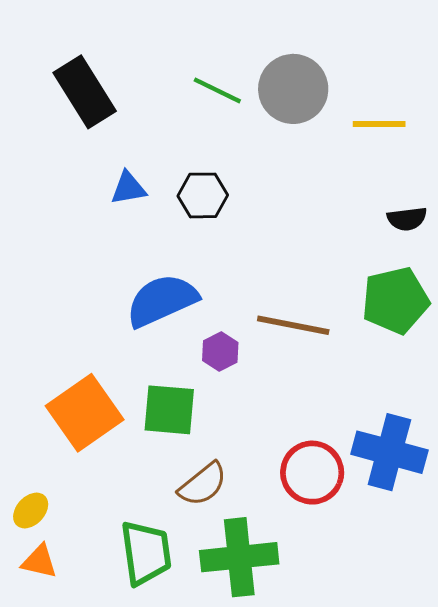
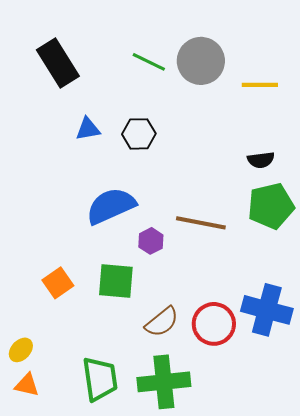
black semicircle: (407, 219) -> (261, 160), moved
orange square: (85, 413) -> (58, 283), size x0.6
brown semicircle: (203, 484) -> (162, 322), moved

